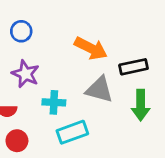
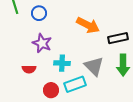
gray triangle: (99, 90) -> (94, 66), moved, turned 30
red circle: (17, 141) -> (51, 90), moved

